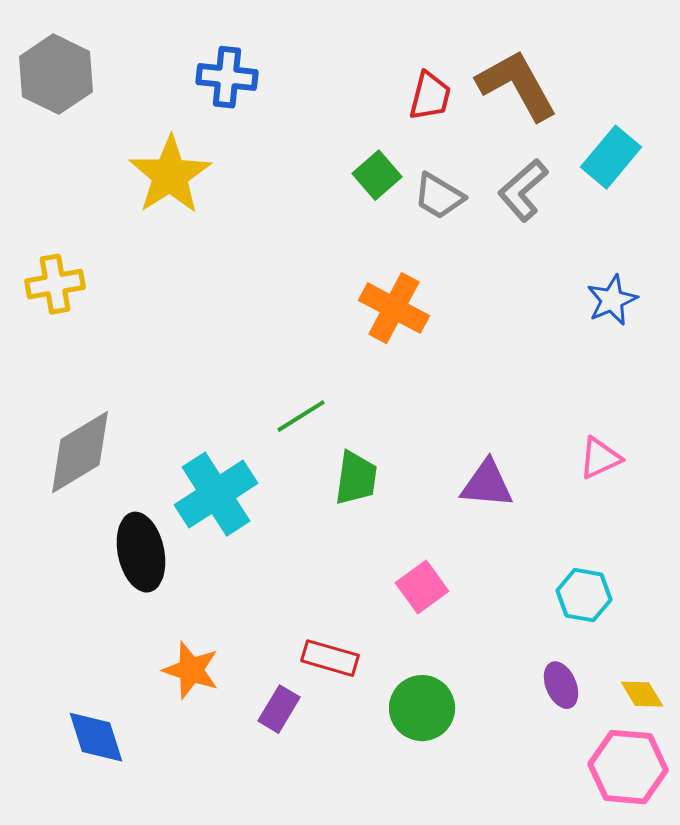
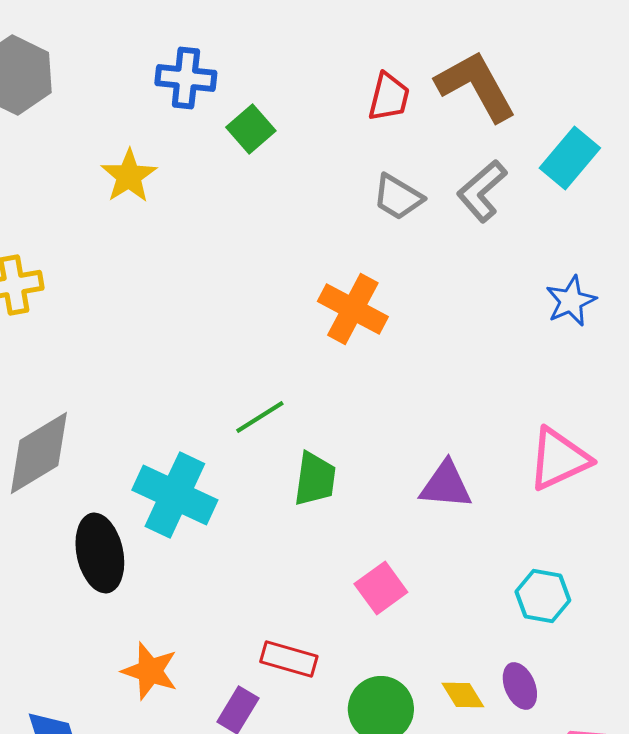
yellow star: (170, 175) -> (129, 176), size x0.7
green square: (377, 175) -> (251, 129), moved
pink triangle: (600, 458) -> (559, 459), size x1.5
cyan cross: (216, 494) -> (175, 495), turned -32
yellow diamond: (642, 694) -> (463, 695), moved

